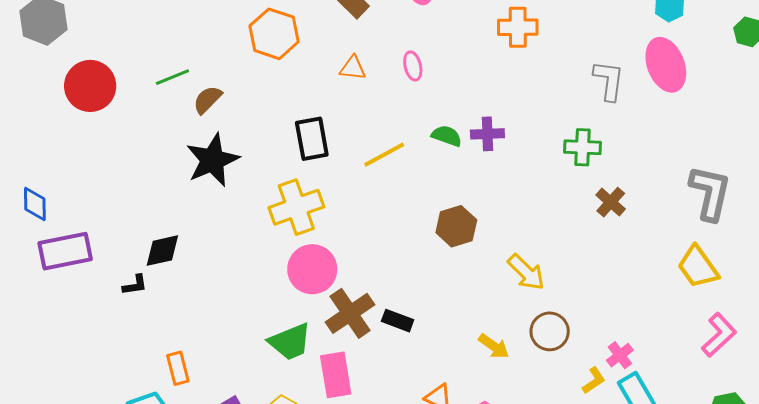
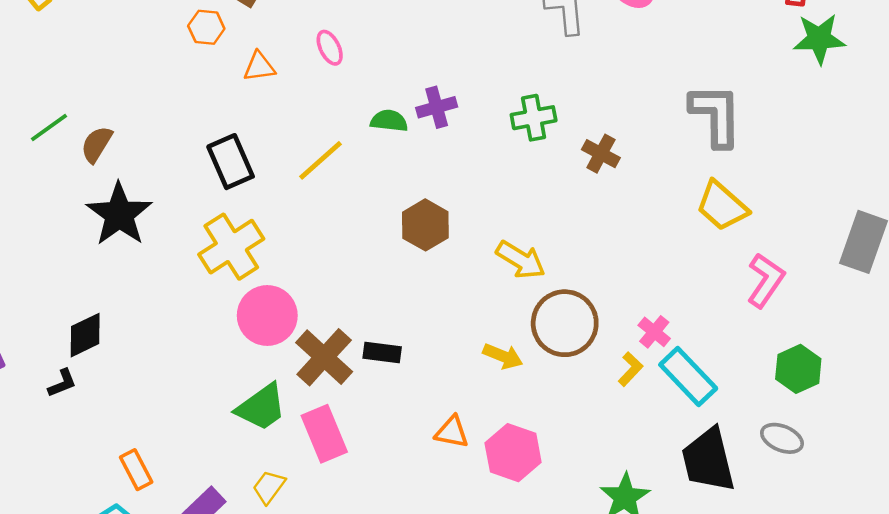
orange hexagon: (274, 34) -> (206, 27), moved, size x0.6
green cross: (583, 147) -> (534, 118), moved
brown circle: (550, 331) -> (565, 323), size x1.4

